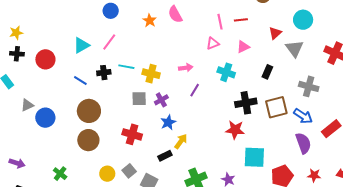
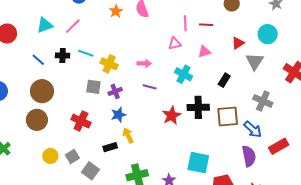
purple line: (195, 90) -> (150, 87), turned 64
red star: (235, 130) -> (172, 115), moved, turned 30
yellow arrow: (181, 141) -> (128, 135), turned -70

